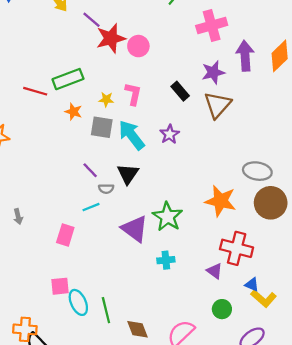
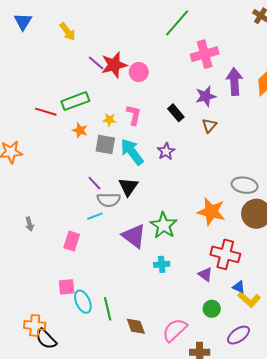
purple line: (91, 20) -> (96, 63), moved
brown triangle: (218, 105) -> (209, 125), size x0.6
gray semicircle: (106, 189) -> (109, 200), size x1.6

